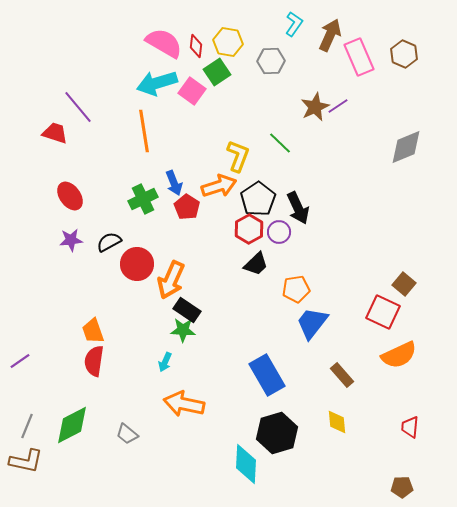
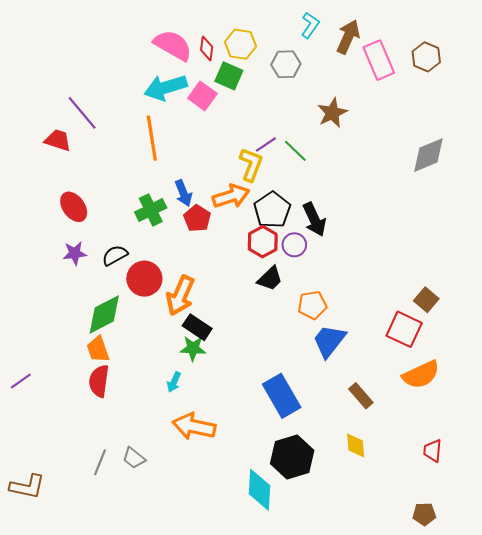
green square: (217, 72) -> (229, 76), turned -32
purple line: (338, 106) -> (266, 144), moved
green diamond: (72, 425) -> (104, 314), moved
gray line: (27, 426) -> (100, 462), moved

